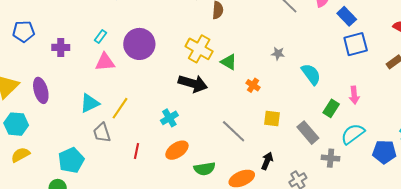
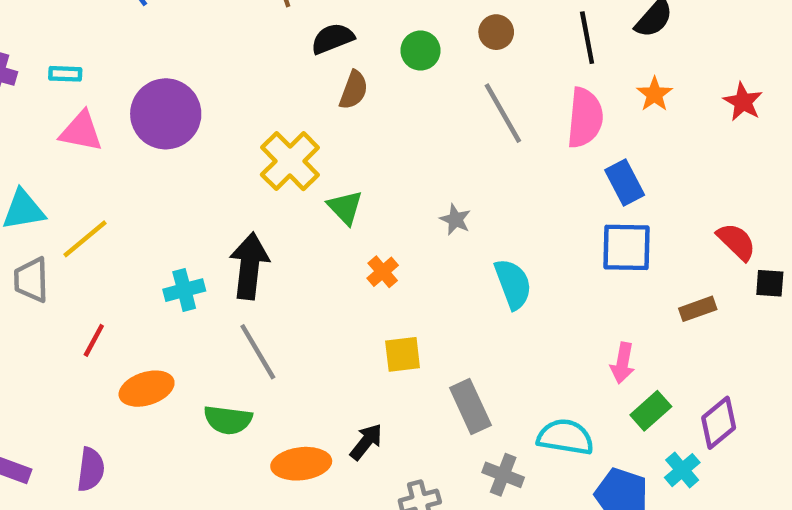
cyan rectangle: (101, 36) -> (65, 74), moved, turned 40
black arrow: (193, 83) -> (249, 266), moved, turned -116
pink arrow: (354, 95) -> (623, 363), moved
green rectangle: (331, 108) -> (651, 411), moved
yellow square: (272, 118) -> (403, 354), turned -30
gray line: (234, 131) -> (258, 352), moved
cyan semicircle: (353, 134) -> (565, 437), turned 30
orange ellipse: (177, 150) -> (147, 389), moved

